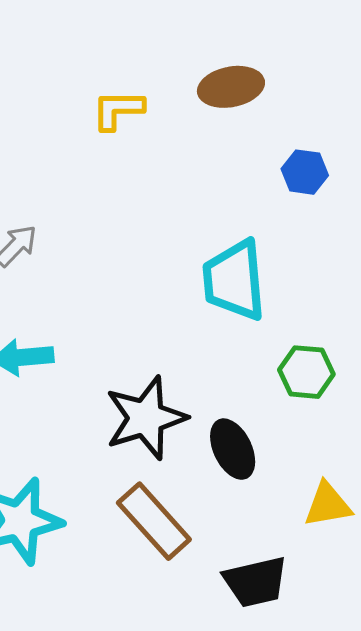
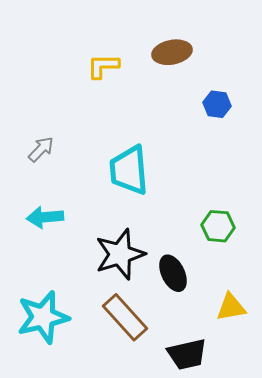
cyan trapezoid: (234, 280) -> (129, 170), moved

